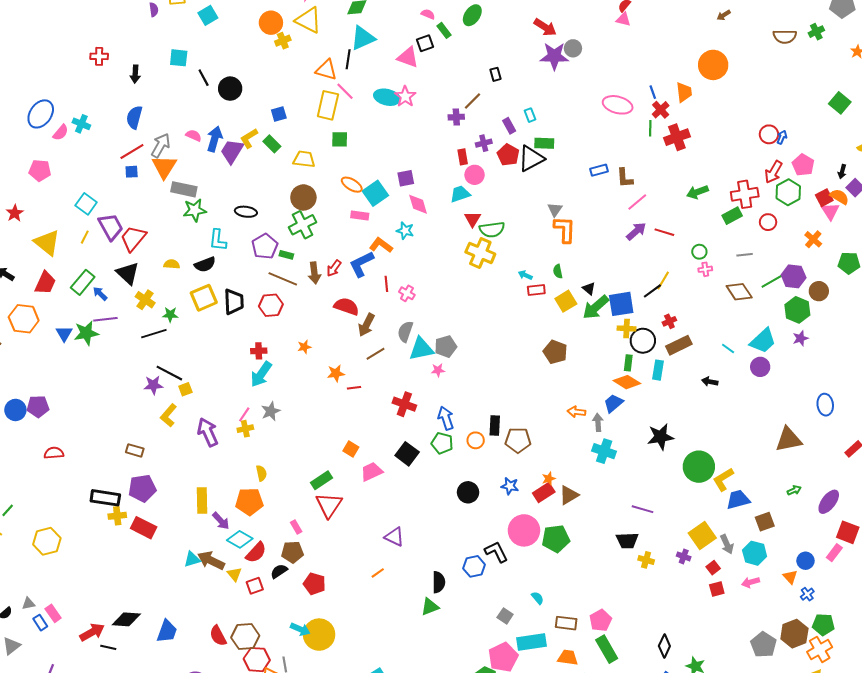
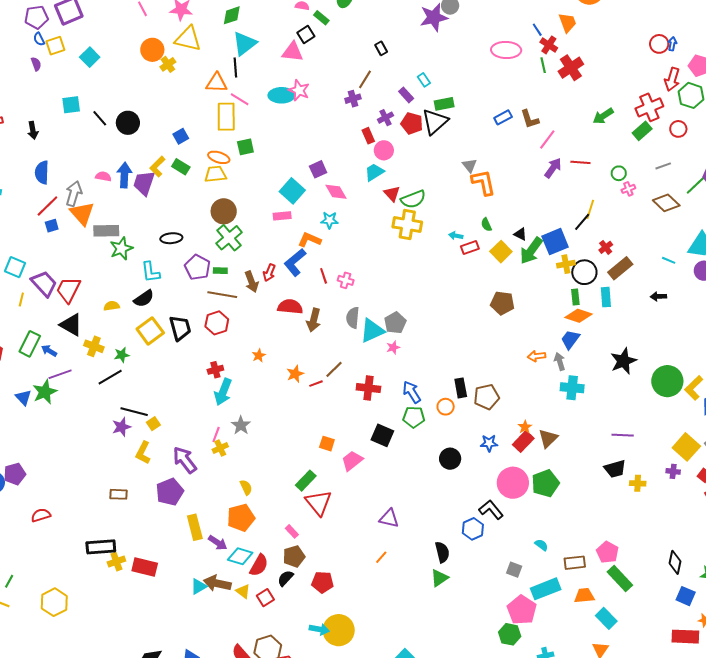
orange ellipse: (352, 185) -> (219, 157), moved
brown line: (376, 354) -> (334, 369), moved
purple pentagon: (142, 488) -> (170, 492), moved

